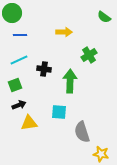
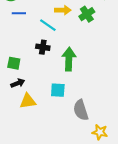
green cross: (89, 55) -> (87, 14), moved
cyan line: (19, 60) -> (48, 25), moved, turned 60
green square: (15, 85) -> (14, 63), turned 32

